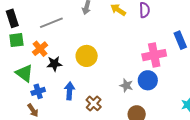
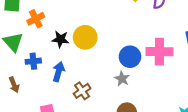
black star: (54, 64) -> (60, 39), moved
blue circle: (148, 80) -> (130, 57), moved
blue cross: (38, 91) -> (33, 61), moved

